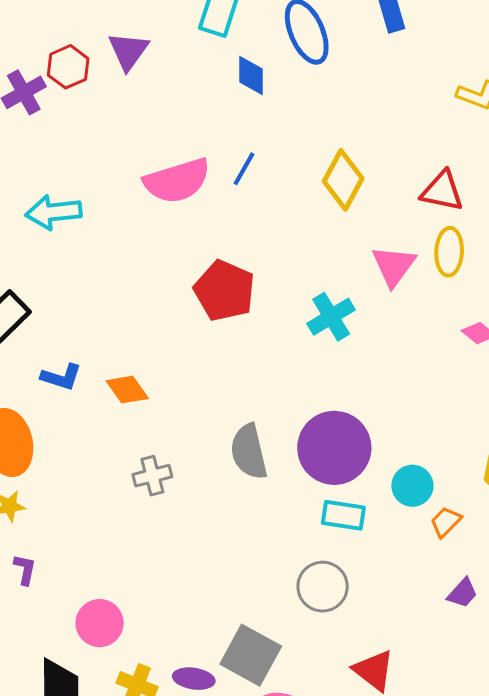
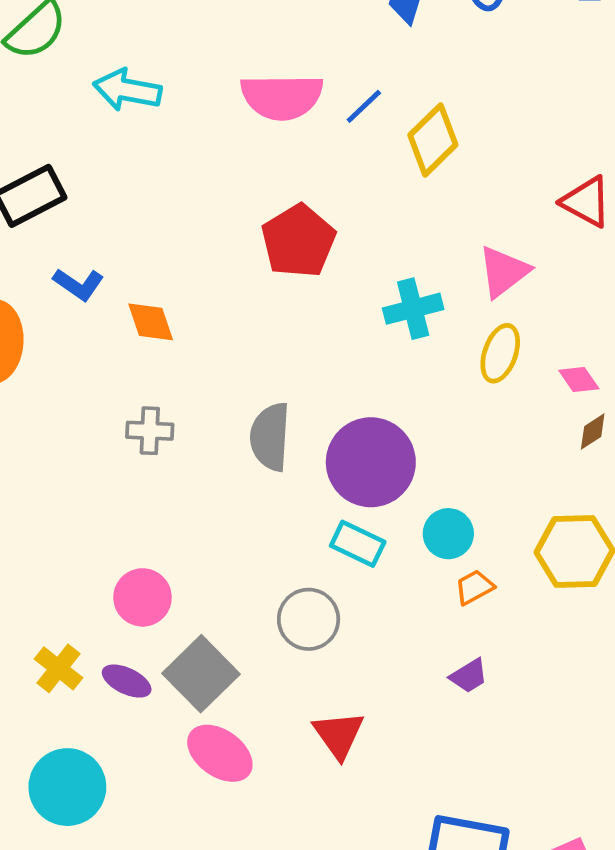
yellow diamond: (343, 180) -> (433, 140), moved
yellow ellipse: (449, 252) -> (500, 353), moved
pink circle: (100, 623) -> (142, 597), moved

